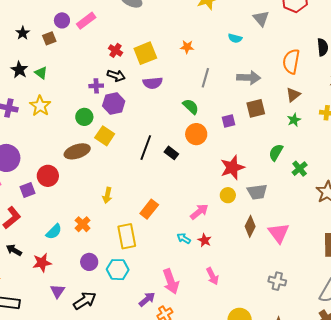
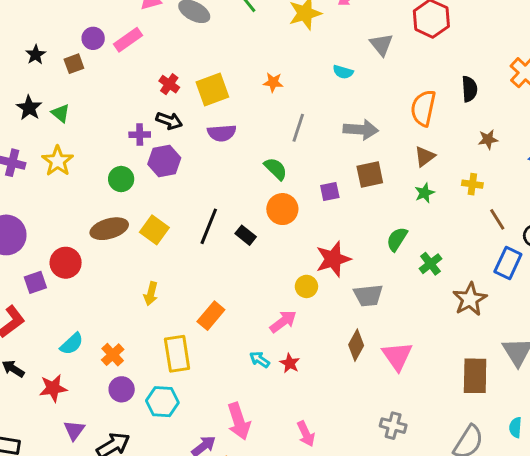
yellow square: (105, 136) -> (154, 230), moved
yellow circle: (228, 195) -> (306, 286), moved
orange cross: (83, 224) -> (113, 355), moved
pink arrow: (212, 276) -> (306, 434), moved

